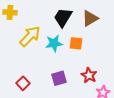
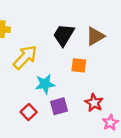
cyan star: (54, 43) -> (45, 84), moved
red square: (23, 83) -> (29, 112), moved

